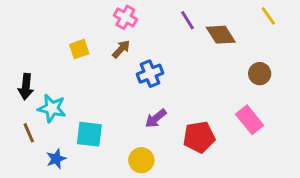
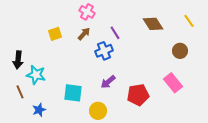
yellow line: (268, 16) -> (189, 21), moved
purple line: (188, 20) -> (115, 33), moved
cyan square: (89, 134) -> (73, 93), moved

